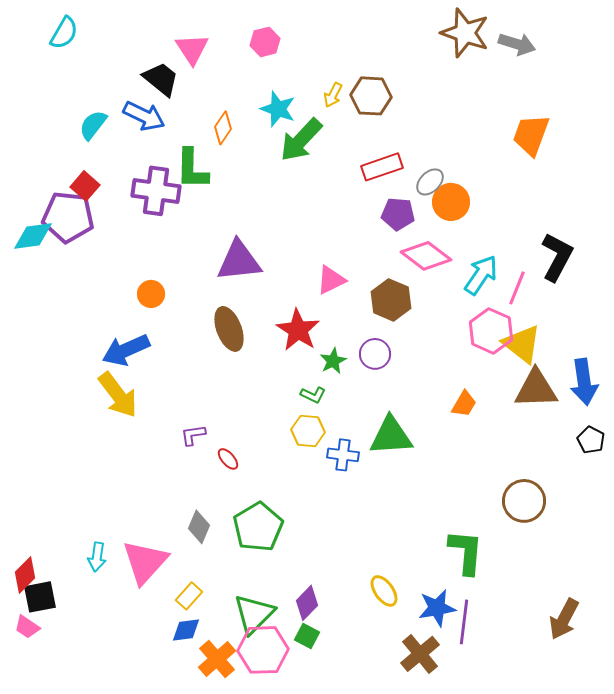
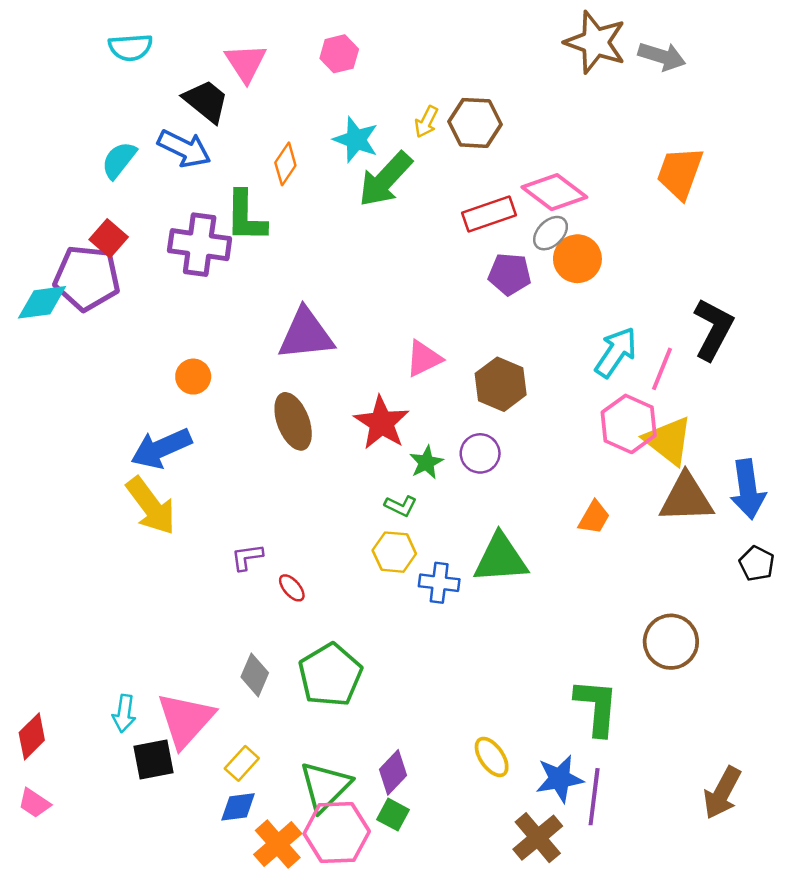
cyan semicircle: (64, 33) -> (130, 47), moved, turned 56
pink diamond: (426, 256) -> (554, 192), moved
black square: (40, 597) -> (153, 760), moved

